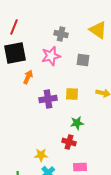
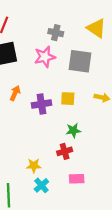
gray square: (83, 60) -> (80, 61), size x1.6
orange arrow: (28, 77) -> (15, 93), moved
red cross: (69, 142) -> (65, 151), turned -32

